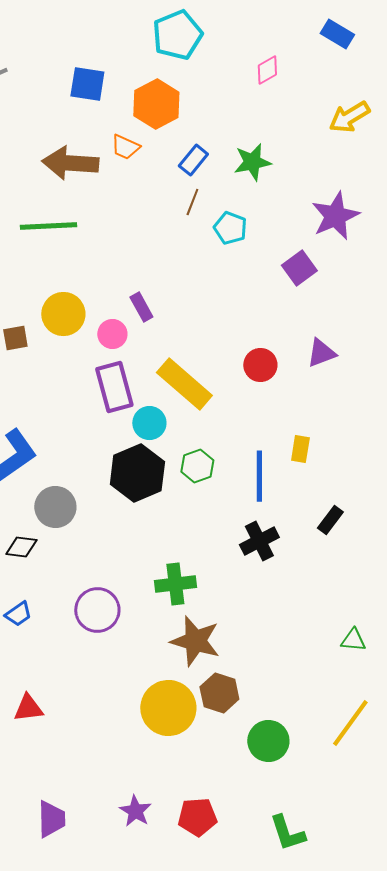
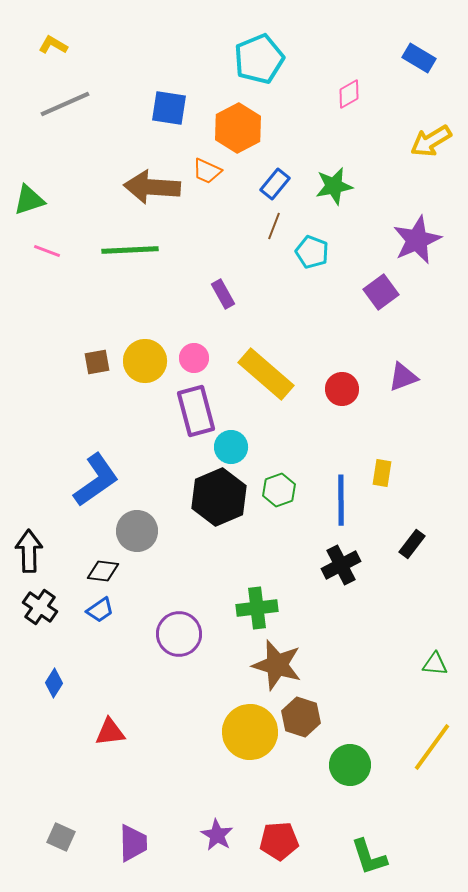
purple rectangle: (141, 307) -> (223, 294), moved
yellow circle: (63, 314) -> (145, 361), moved
yellow rectangle: (184, 384) -> (266, 374), moved
blue trapezoid: (18, 614) -> (100, 610), moved

